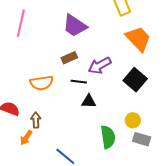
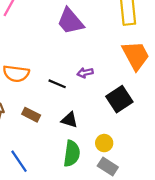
brown rectangle: (69, 58) -> (31, 115), moved, turned 35
purple arrow: (100, 65) -> (85, 73), size x0.6
black triangle: (89, 101) -> (69, 120), moved

